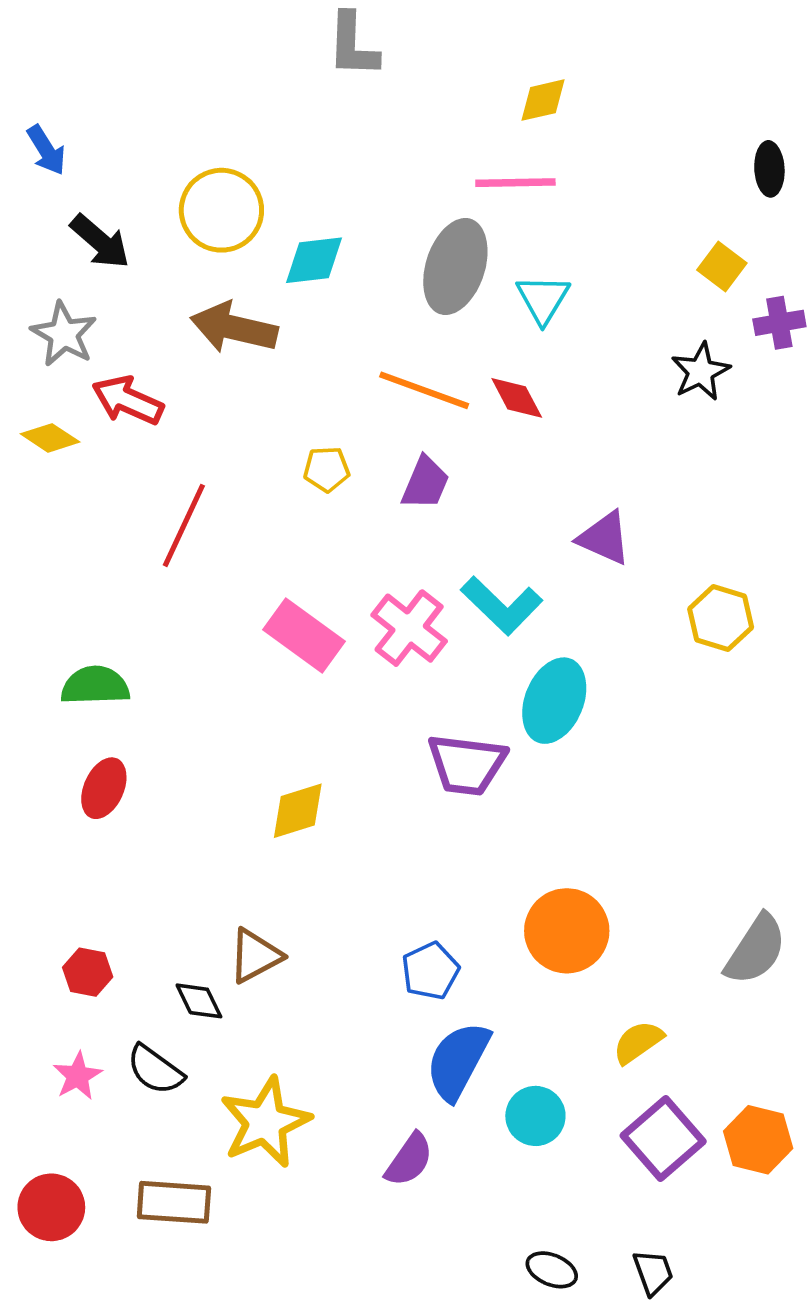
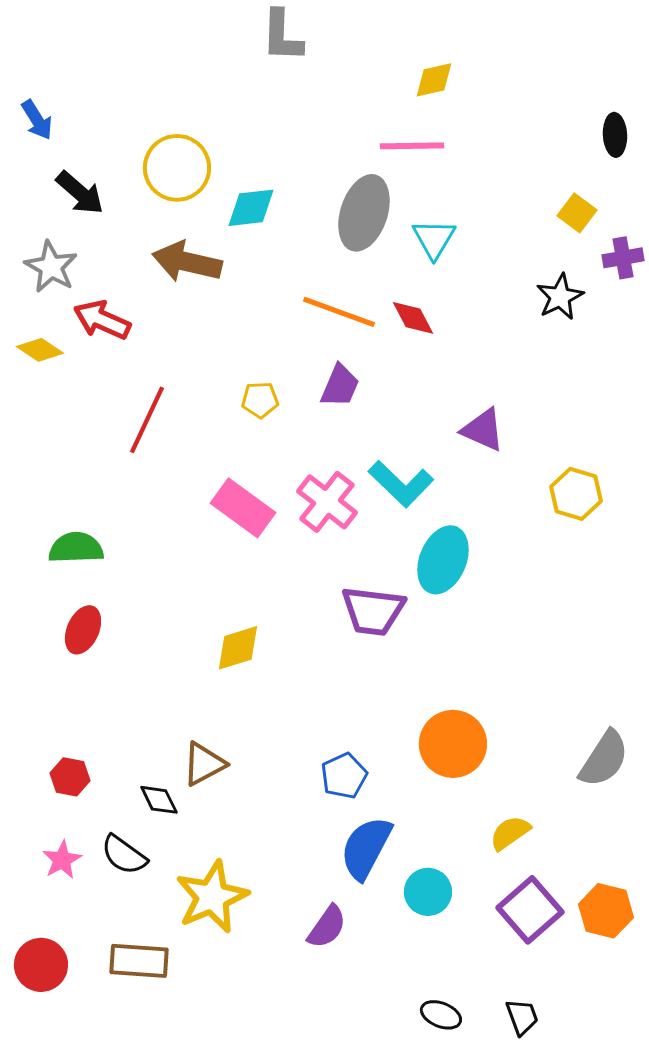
yellow pentagon: (327, 469) -> (260, 400), moved

